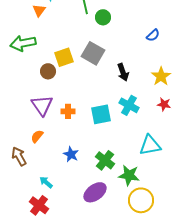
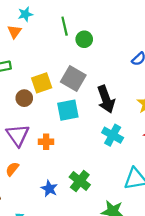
black arrow: (123, 72) -> (106, 99), size x1.4
cyan square: (101, 114) -> (68, 110), moved
green cross: (105, 160) -> (80, 181), moved

